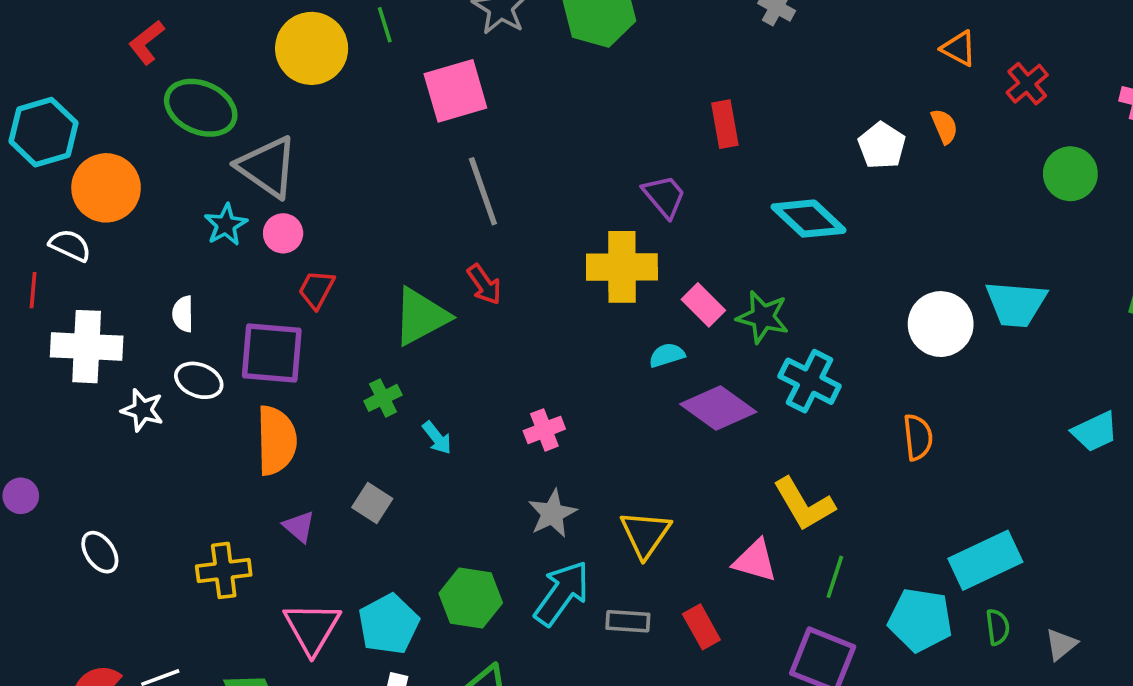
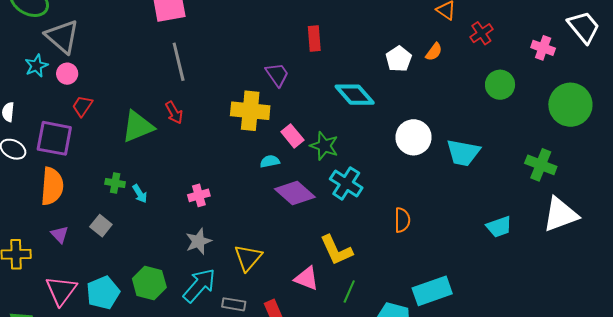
orange semicircle: (944, 126) -> (434, 52), turned 54
white circle: (941, 324) -> (414, 137), moved
green cross: (383, 398) -> (115, 183), moved, turned 30

